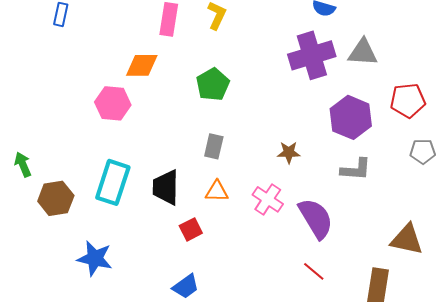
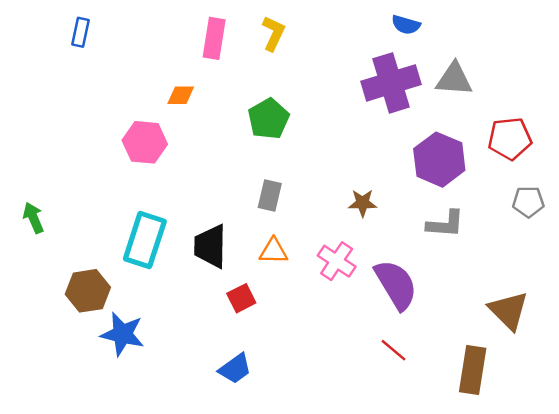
orange diamond: (142, 65) -> (181, 95), size x0.7
brown hexagon: (56, 198) -> (88, 291), moved
brown triangle: (407, 239) -> (509, 311), turned 33

